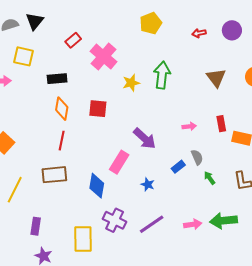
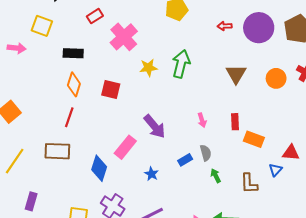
purple circle: (232, 30) -> (259, 28), size x1.5
pink arrow: (189, 126) -> (202, 120), turned 72

